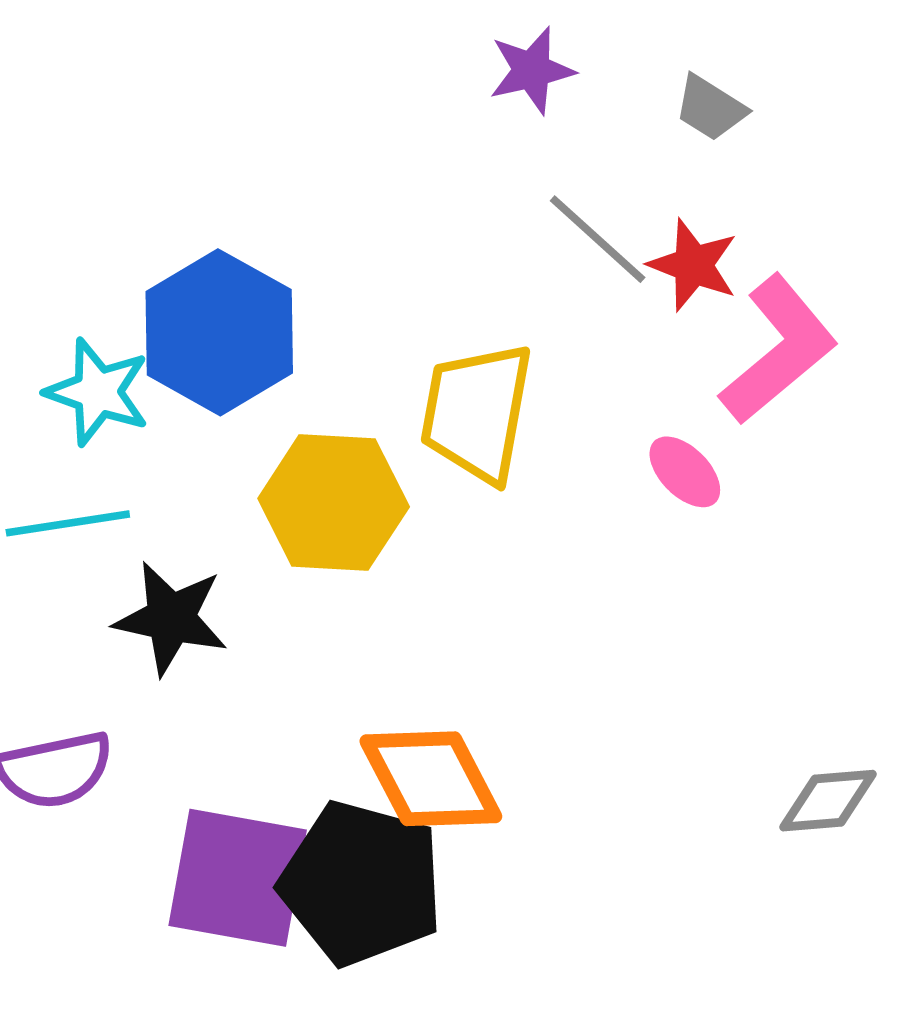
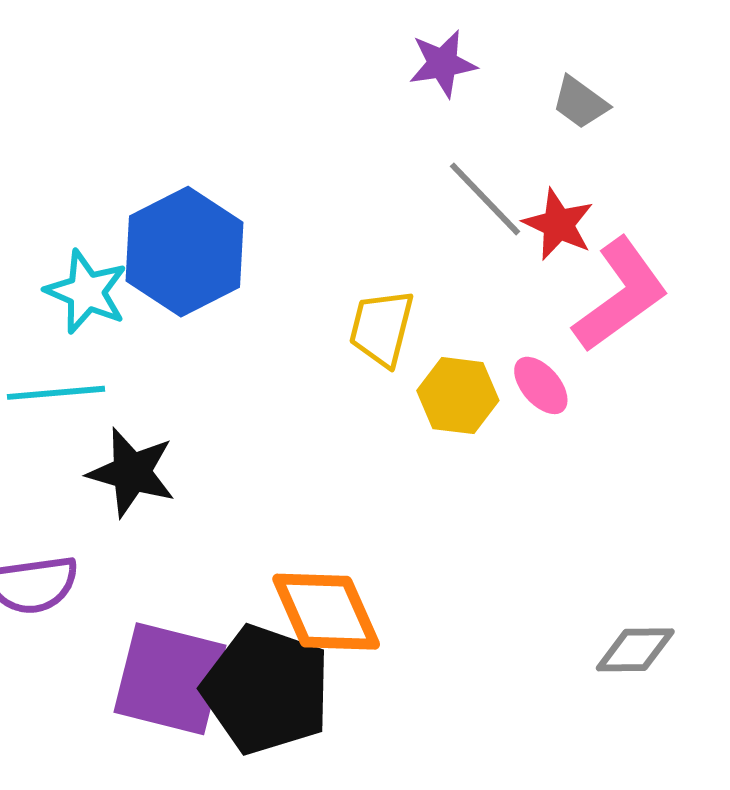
yellow trapezoid: (477, 412) -> (382, 328), size x0.7
yellow hexagon: (334, 503) -> (458, 396), moved, size x0.7

